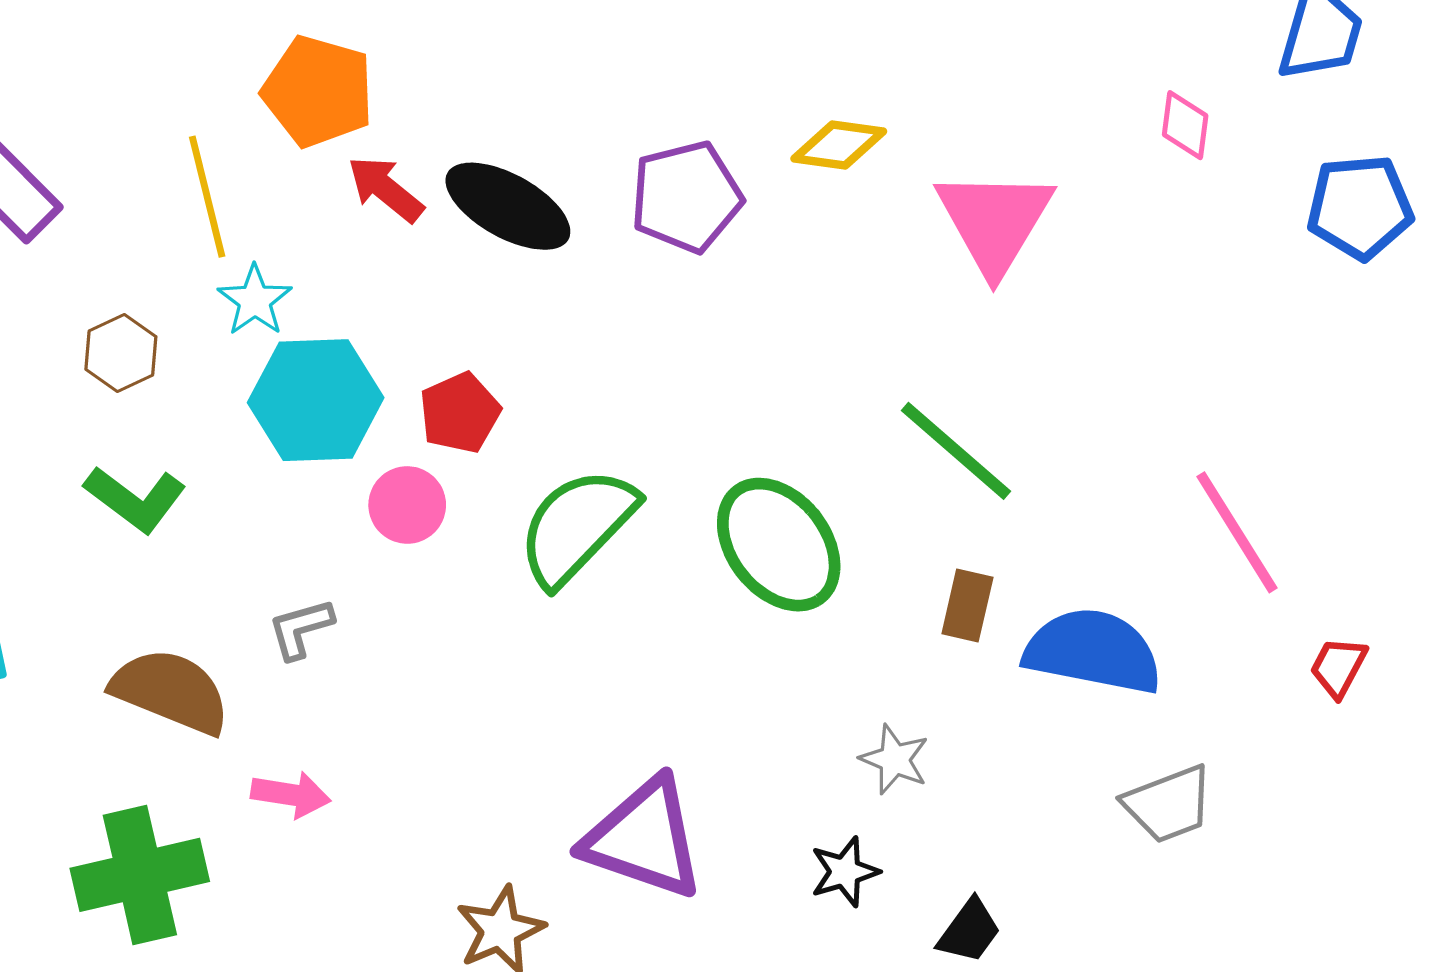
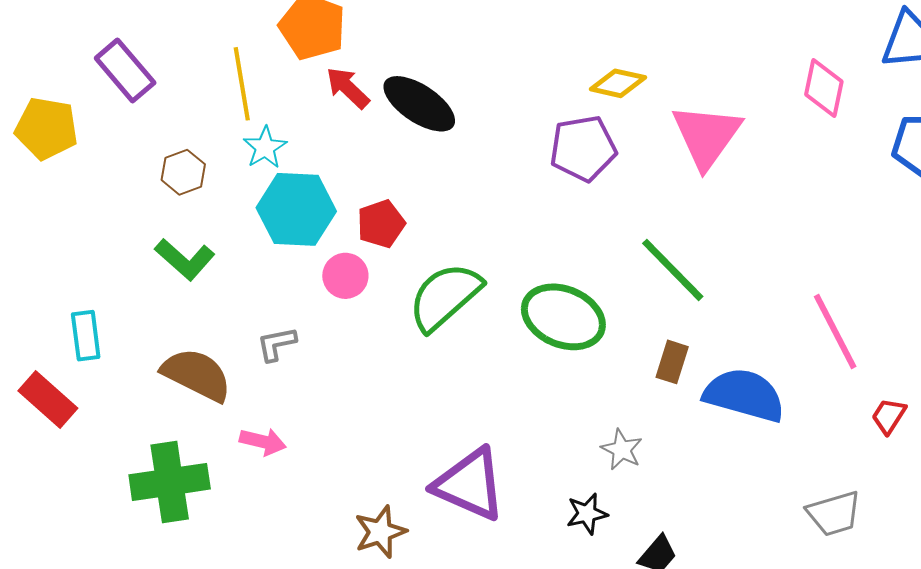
pink diamond: (1185, 125) -> (824, 88), size x1.4
purple pentagon: (686, 197) -> (583, 148), moved
green ellipse: (779, 545) -> (563, 317), turned -34
gray trapezoid: (1168, 804) -> (834, 514), moved

